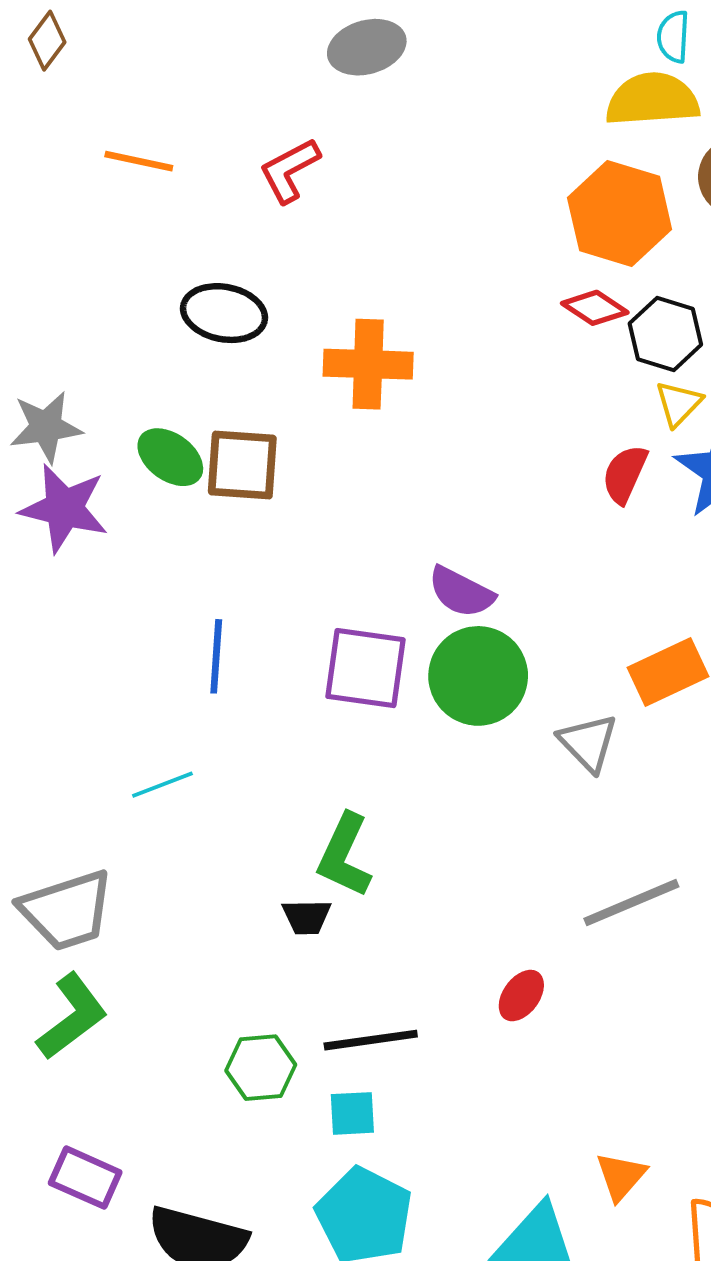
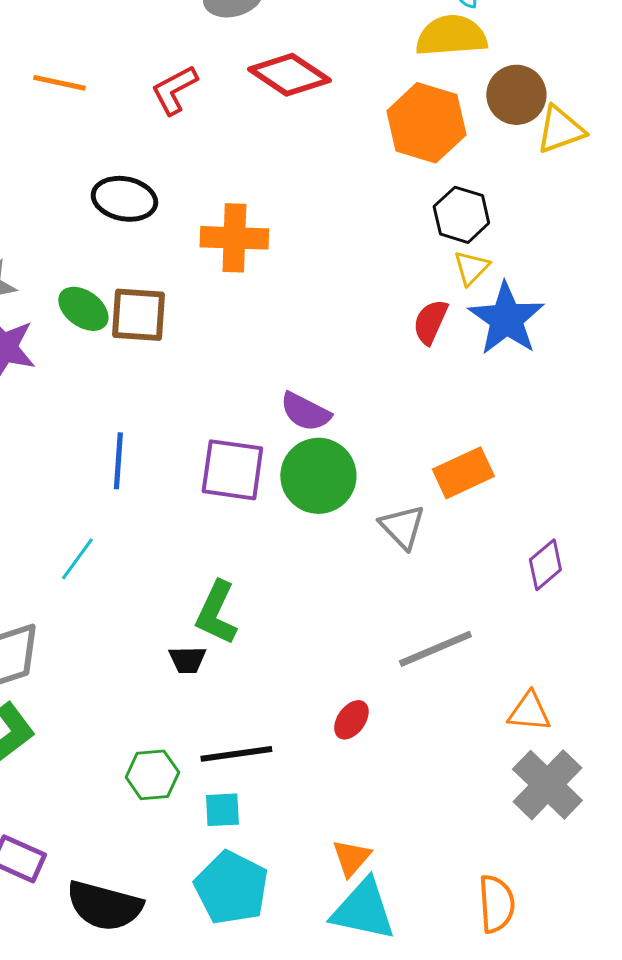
red diamond: (595, 308) -> (289, 75), moved, size x1.6
cyan line: (162, 785) -> (77, 559), turned -33
orange triangle: (621, 1176) -> (351, 858), moved

